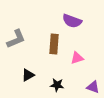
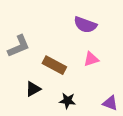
brown rectangle: (54, 44) -> (54, 65), moved, turned -66
pink triangle: (77, 58) -> (91, 59), moved

